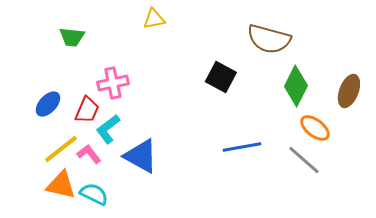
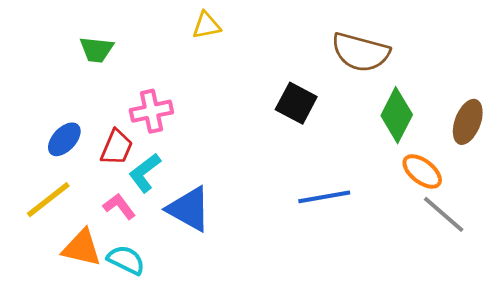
yellow line: (61, 149) -> (48, 200), moved
gray line: (304, 160) -> (444, 214), moved

